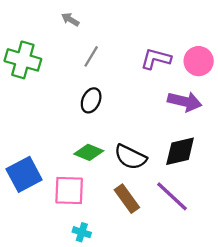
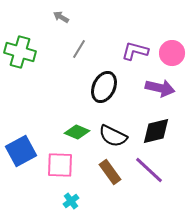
black ellipse: (91, 100) -> (104, 87), moved, size x1.4
cyan cross: (82, 232) -> (71, 201), turned 35

